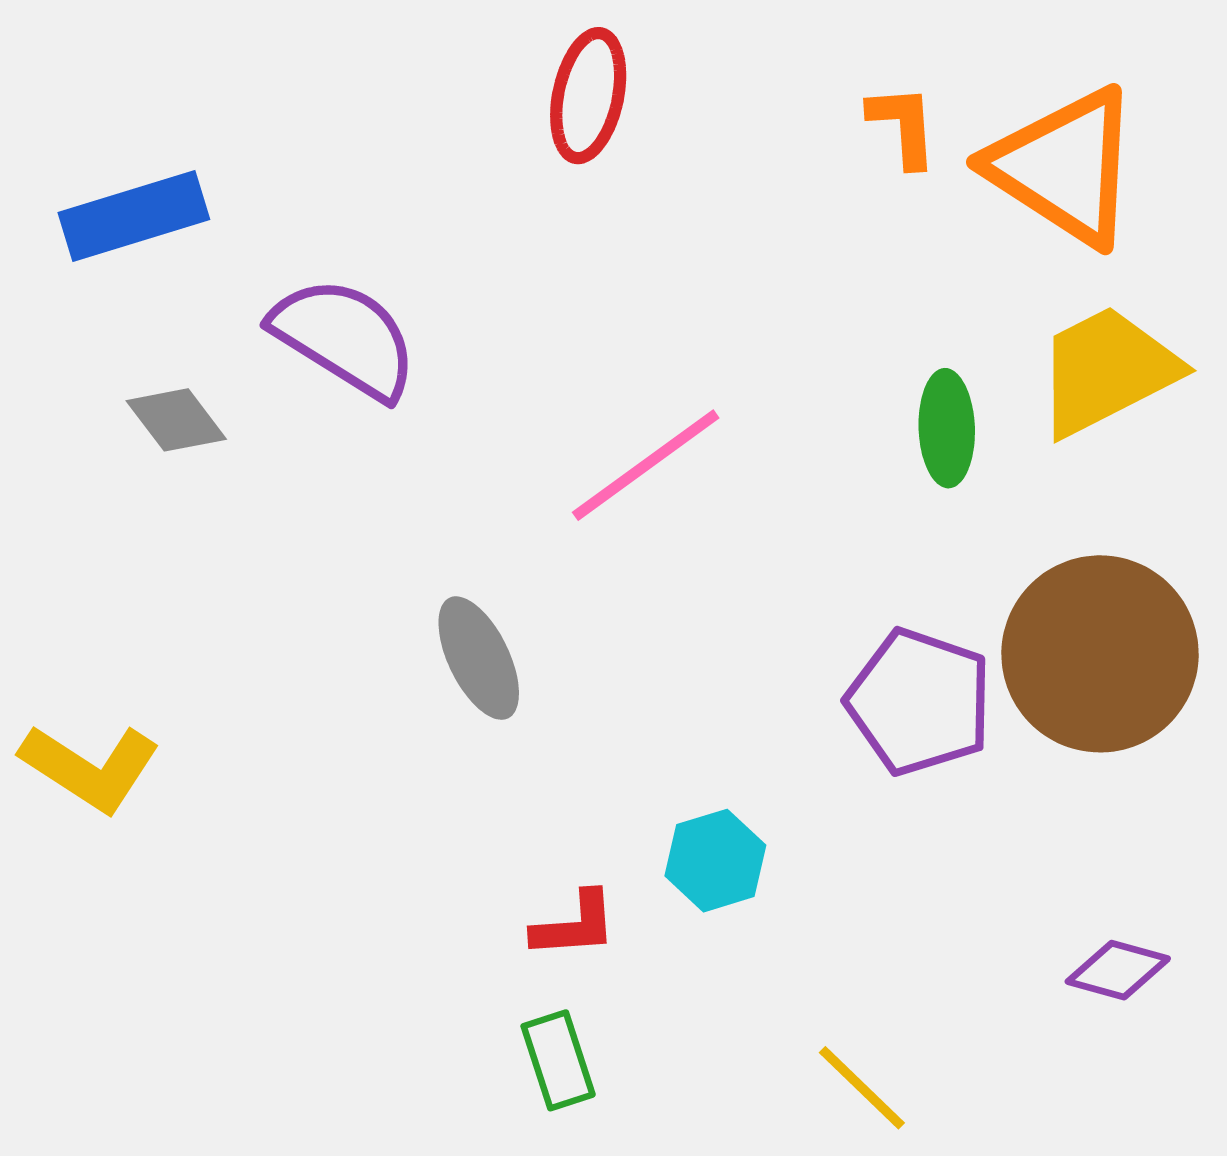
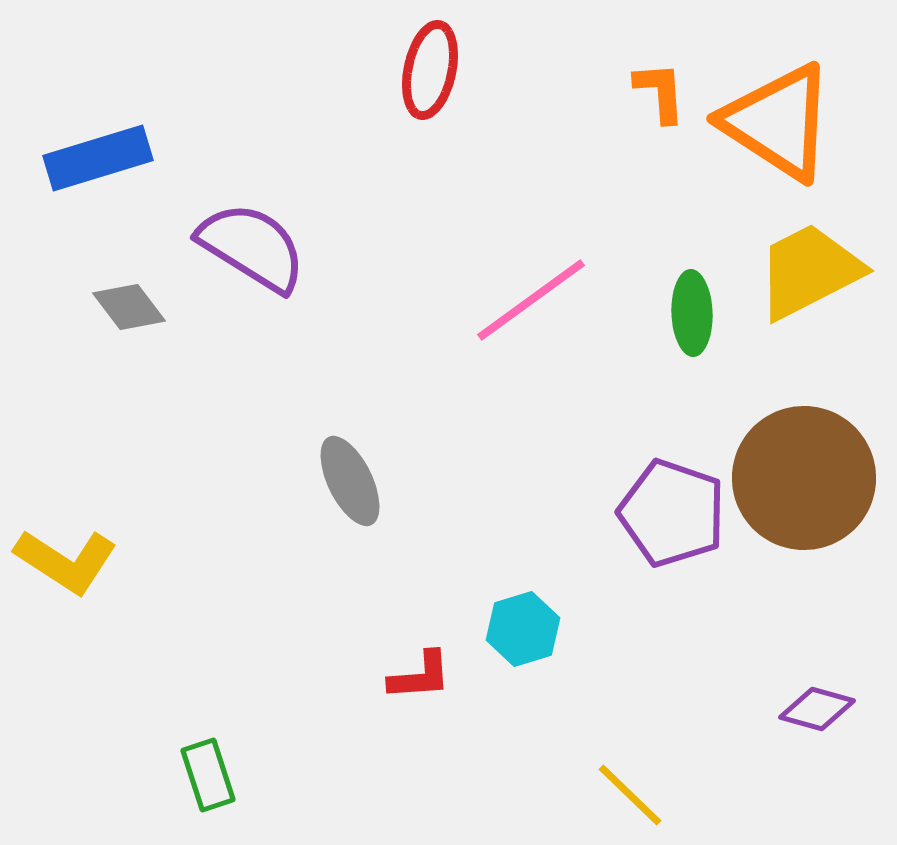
pink line: (646, 465) -> (531, 300), moved
green rectangle: (558, 1060) -> (208, 775), moved

